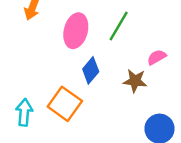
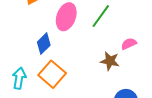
blue diamond: (91, 70) -> (44, 44), moved

